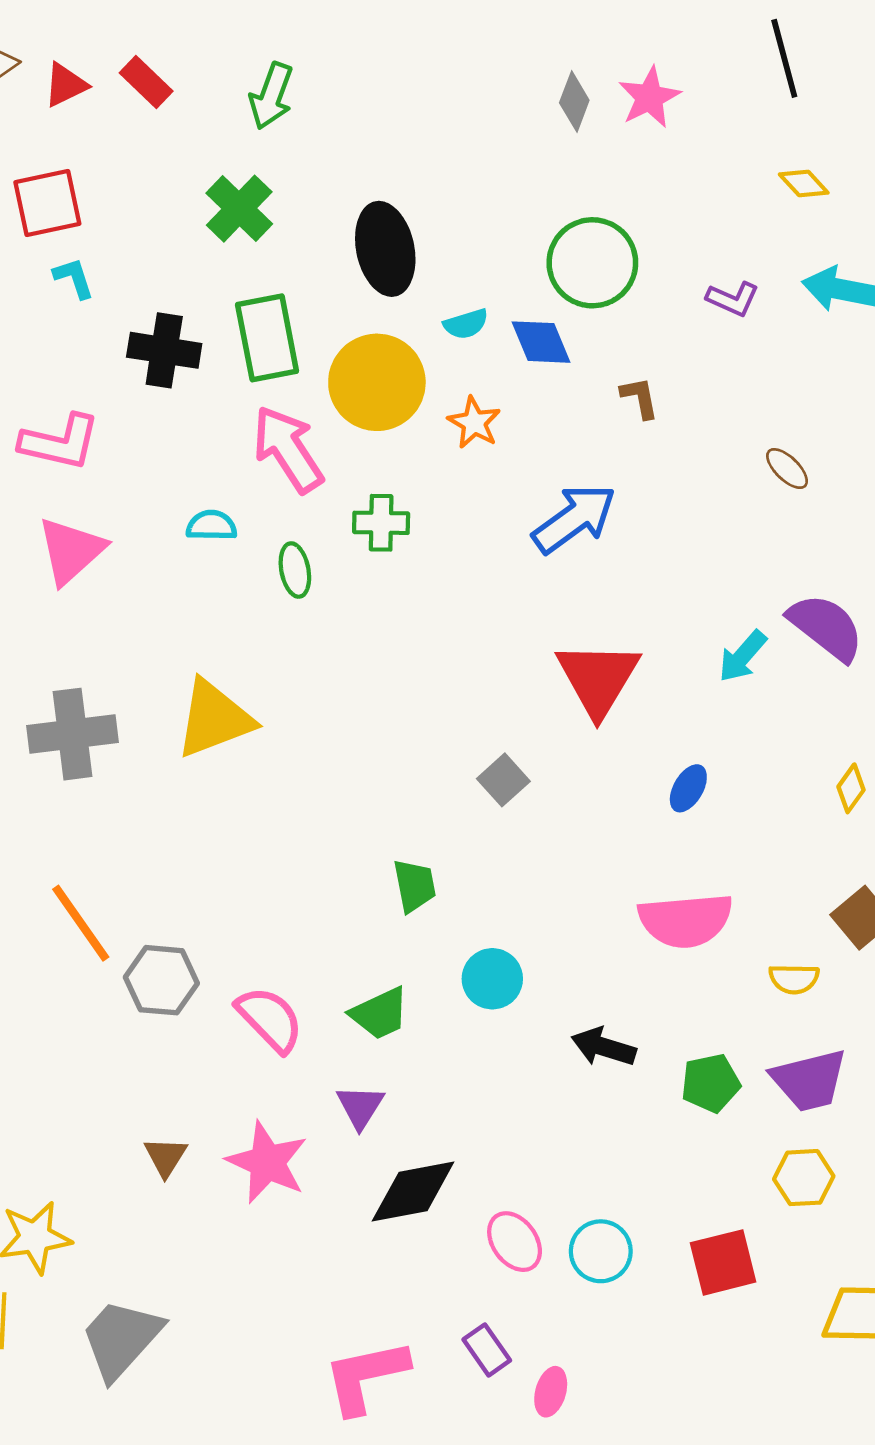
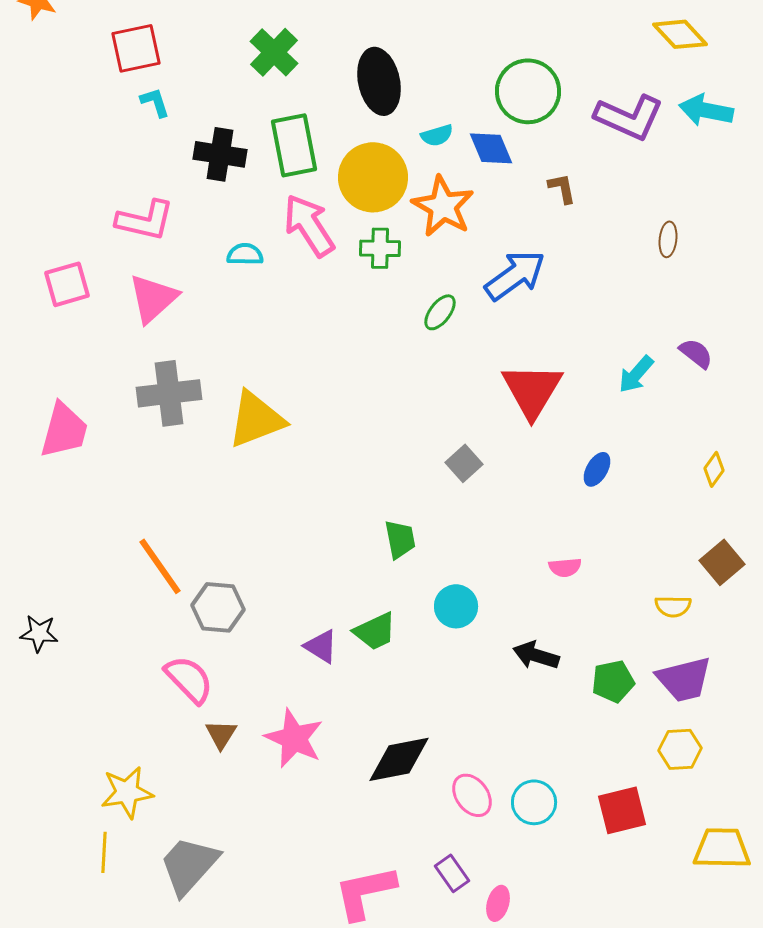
yellow diamond: (804, 184) -> (680, 34), size x1.5
purple L-shape: (733, 299) -> (629, 117), size x1.8
orange star: (474, 423) -> (443, 206), size x1.6
brown ellipse: (787, 469) -> (668, 239), turned 52
green cross: (381, 523) -> (380, 248), moved
cyan semicircle: (211, 526) -> (245, 254), moved
green ellipse: (295, 570) -> (440, 312), moved, turned 48
purple semicircle: (826, 627) -> (696, 353), size x0.6
gray cross: (72, 734) -> (169, 393), moved
pink semicircle: (686, 920) -> (565, 567), moved, size x0.5
pink semicircle: (270, 1019) -> (189, 679), moved
purple triangle: (360, 1107) -> (321, 646), moved, turned -30

